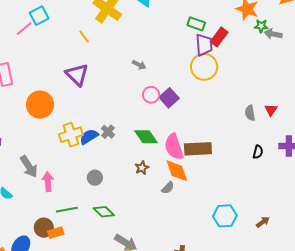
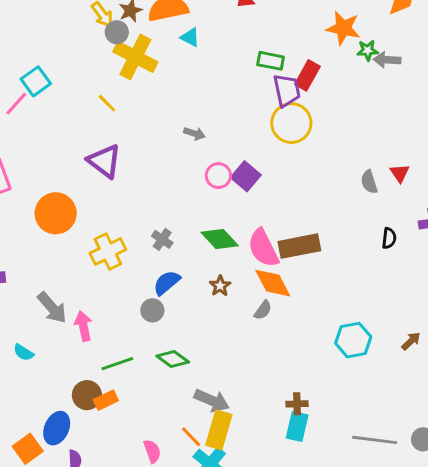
blue semicircle: (89, 137) -> (167, 283), moved

